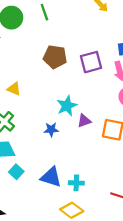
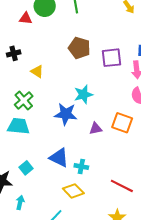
purple triangle: (84, 121) -> (96, 129), moved
blue star: (51, 129) -> (66, 114), size x1.6
cyan square: (16, 172) -> (26, 168), moved

